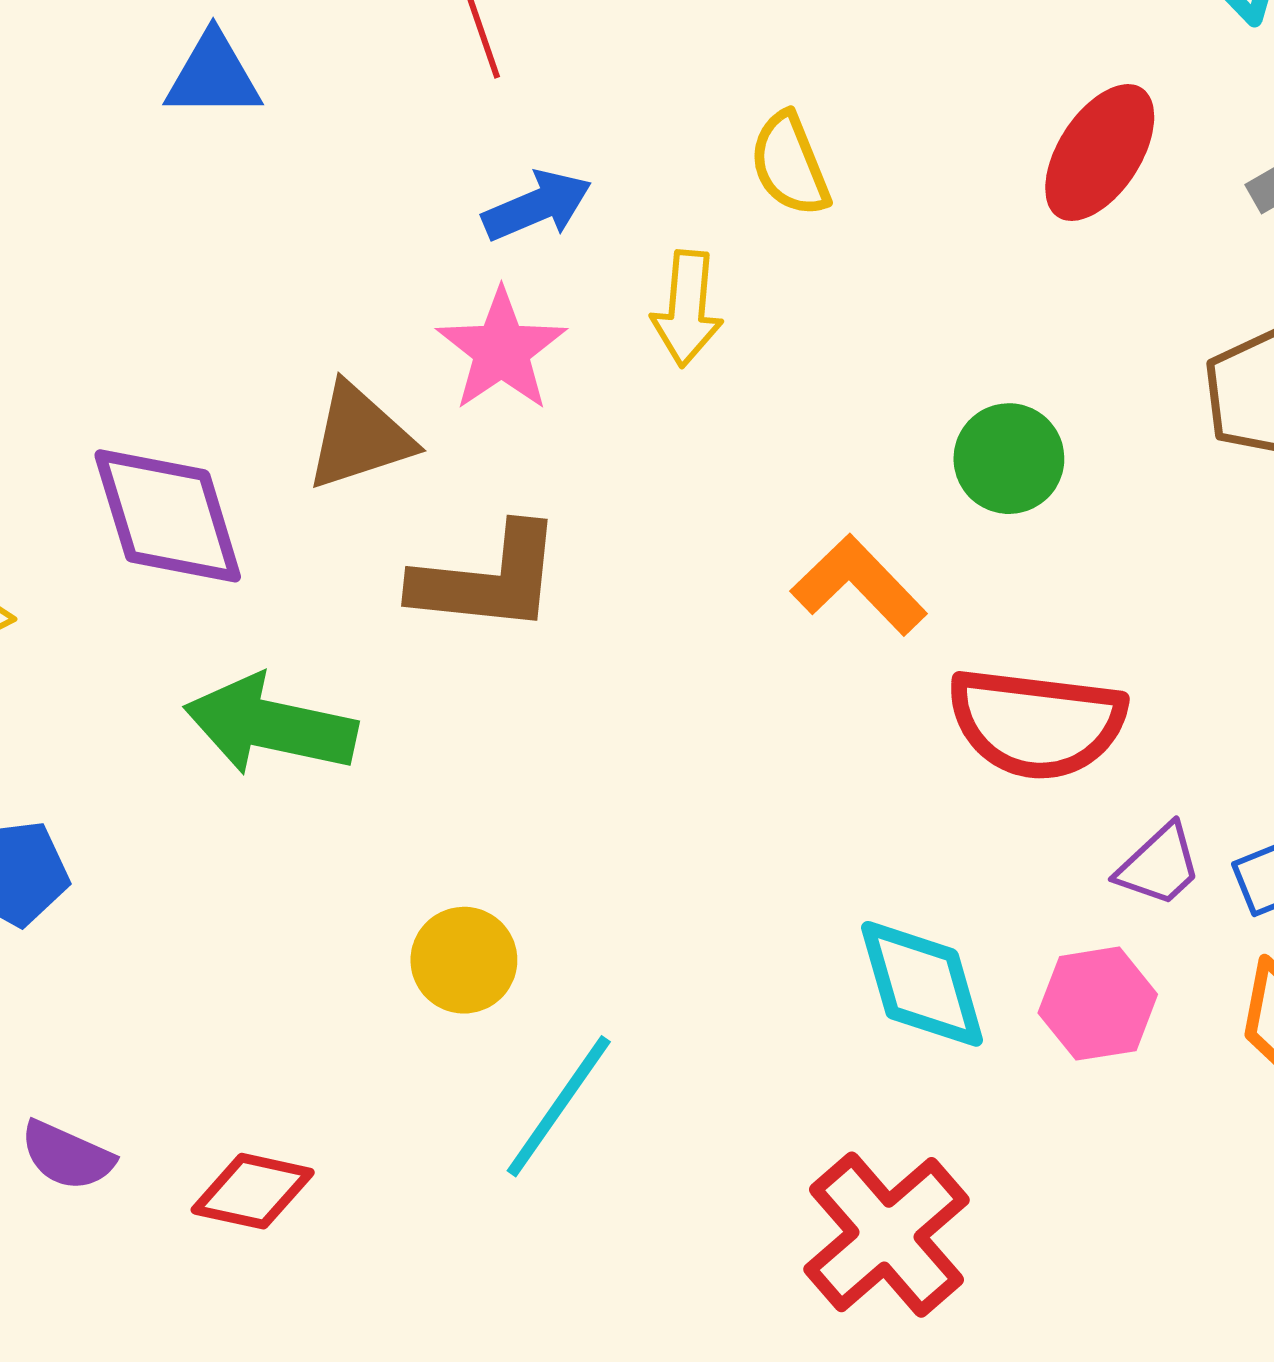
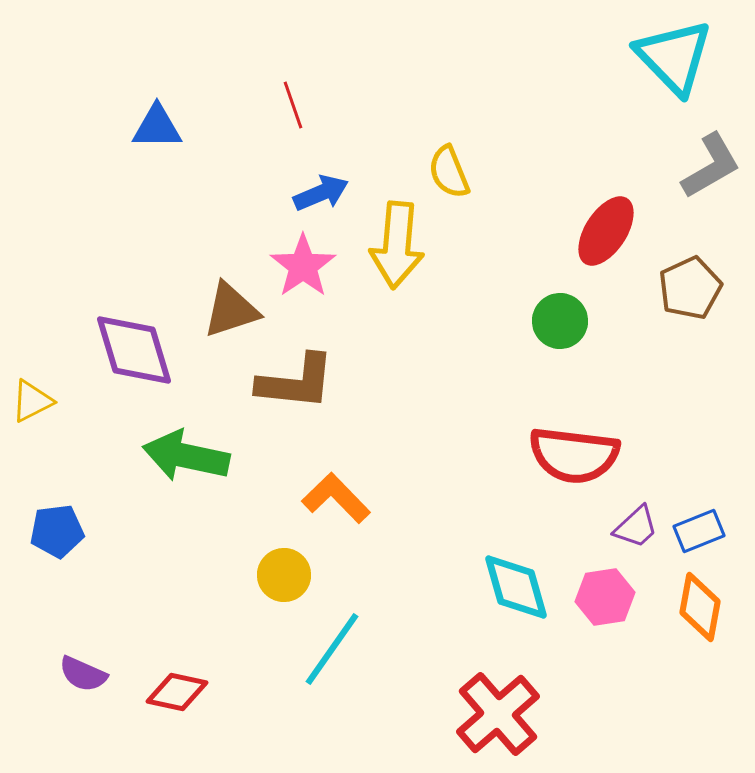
red ellipse: (1100, 153) -> (606, 231), moved
yellow arrow: (687, 309) -> (397, 245), size x1.5
orange L-shape: (859, 585) -> (336, 498), moved

